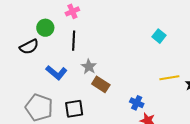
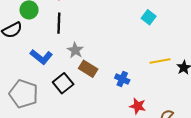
blue cross: (137, 103) -> (122, 79), moved
black square: (74, 109) -> (63, 83), moved, turned -30

